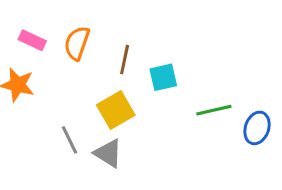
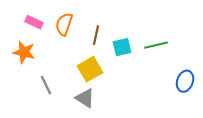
green line: (214, 110) -> (156, 45), moved
gray line: (70, 140) -> (46, 85), moved

